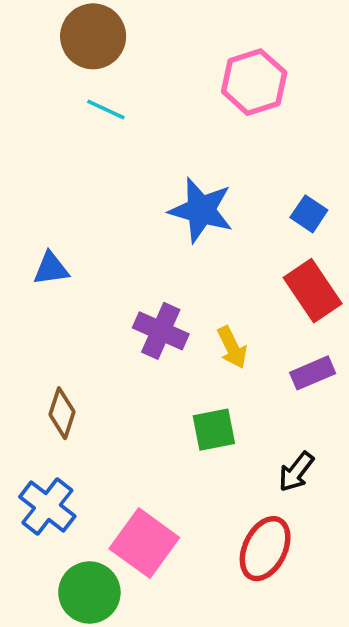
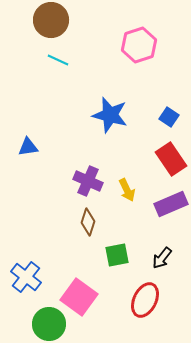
purple rectangle: (313, 373) -> (171, 204), size x1.4
brown diamond: (62, 413) -> (88, 222), moved
green square: (214, 430) -> (117, 255), moved

